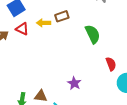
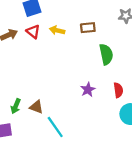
brown rectangle: (62, 16) -> (88, 28), moved
purple star: (74, 83) -> (88, 90), moved

